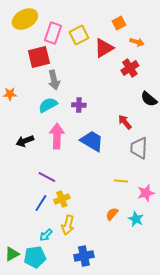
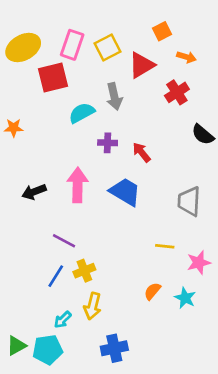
yellow ellipse: (25, 19) -> (23, 48), moved
gray arrow: (54, 80) -> (114, 97), moved
cyan semicircle: (48, 105) -> (82, 113), moved
red arrow: (125, 122) -> (142, 152), moved

